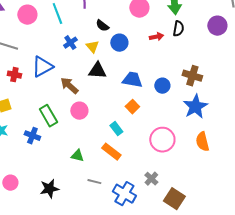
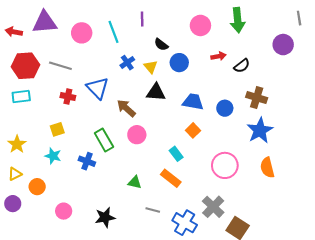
black semicircle: (178, 29) -> (242, 66), moved, turned 42
blue triangle: (42, 67) -> (98, 88), turned -45
gray cross: (151, 179) -> (213, 207), size x1.5

